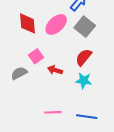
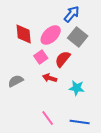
pink square: (36, 56) -> (41, 57), moved
red semicircle: (84, 57) -> (63, 59), moved
pink line: (53, 112) -> (48, 118), turned 56

